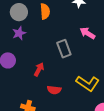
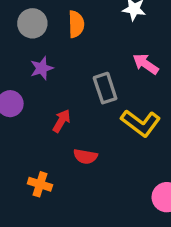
purple star: (19, 33) -> (42, 68), moved
yellow L-shape: (88, 83) -> (141, 123), moved

